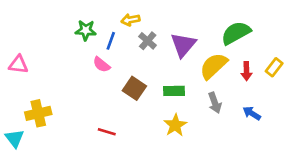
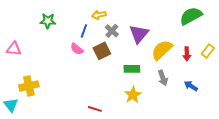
green star: (86, 30) -> (48, 21), moved
green semicircle: (236, 33) -> (191, 16), moved
brown square: (134, 88) -> (102, 51), moved, turned 30
red line: (107, 132) -> (95, 109), moved

